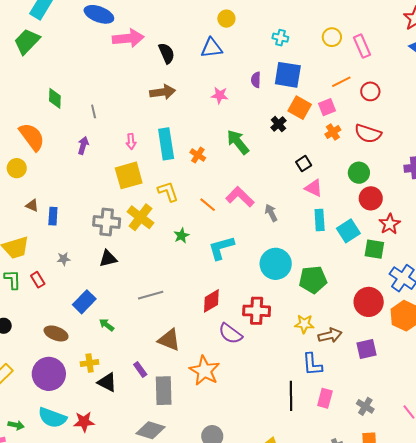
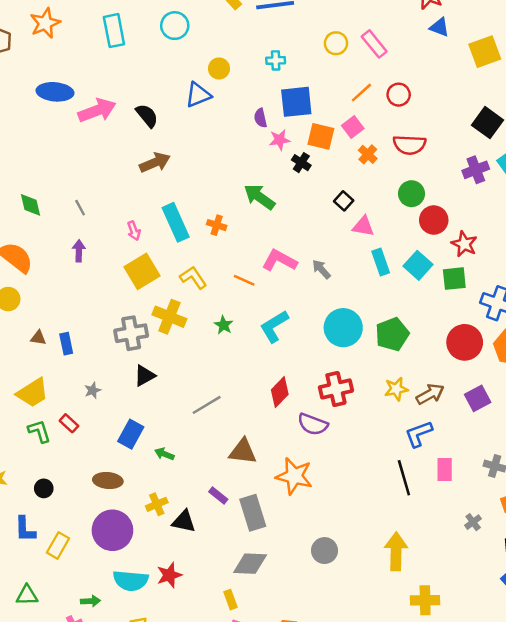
yellow circle: (226, 19) -> (219, 68), moved
pink star: (220, 95) -> (280, 140), moved
blue L-shape: (312, 364) -> (419, 434), turned 90

